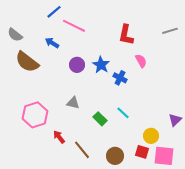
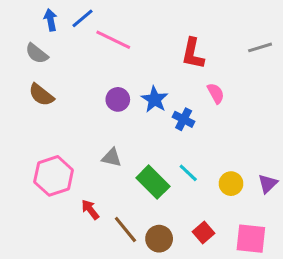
gray semicircle: (15, 35) -> (37, 54), moved
blue arrow: (52, 43) -> (50, 20), moved, turned 48
brown semicircle: (27, 62) -> (41, 95), size x0.7
green rectangle: (100, 119) -> (153, 182), size x1.5
yellow circle: (151, 136) -> (231, 184), moved
red square: (142, 152) -> (203, 233), moved, turned 32
brown circle: (115, 156) -> (159, 239), moved

